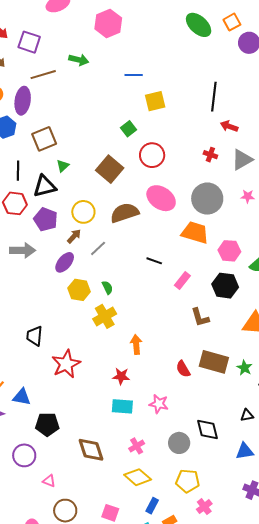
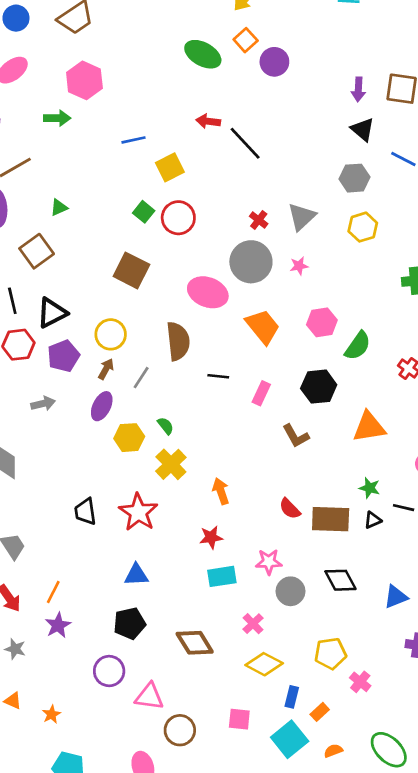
green arrow: (79, 60) -> (57, 118), moved
black line: (214, 97) -> (245, 143), turned -36
red arrow: (229, 126) -> (208, 121), moved
red circle: (152, 155) -> (178, 218), moved
red cross: (210, 155) -> (259, 220), turned 32
green triangle: (63, 166) -> (59, 207), moved, turned 32
pink star: (248, 196) -> (299, 266), moved
gray circle: (207, 199) -> (251, 262), moved
brown semicircle: (125, 213) -> (178, 341), moved, turned 116
purple pentagon: (46, 219) -> (63, 356), turned -30
orange trapezoid: (195, 233) -> (263, 327), turned 48
gray arrow: (23, 250) -> (43, 404), size x0.7
pink hexagon: (229, 251) -> (322, 322), moved
brown rectangle: (214, 362) -> (331, 519), moved
red star: (66, 364) -> (138, 512), moved
blue triangle: (22, 397) -> (136, 575), moved
black triangle: (247, 415) -> (373, 520), moved
gray circle: (179, 443) -> (290, 591), moved
pink triangle: (49, 481) -> (149, 697), size x1.6

